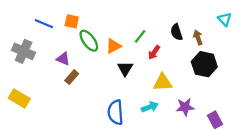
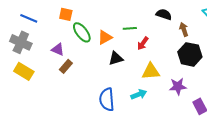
blue line: (44, 24) -> (29, 18), moved
black semicircle: (177, 32) -> (164, 14), moved, turned 126
green line: (140, 36) -> (130, 28), turned 48
black triangle: (125, 68) -> (116, 58), turned 42
yellow rectangle: (19, 98) -> (24, 71), moved
purple star: (185, 107) -> (178, 86), moved

